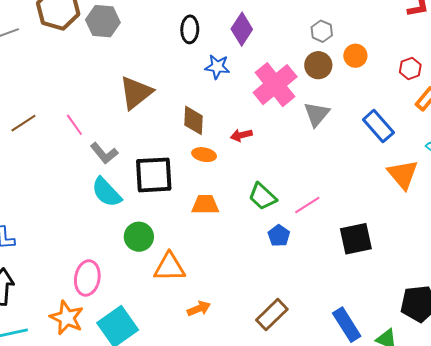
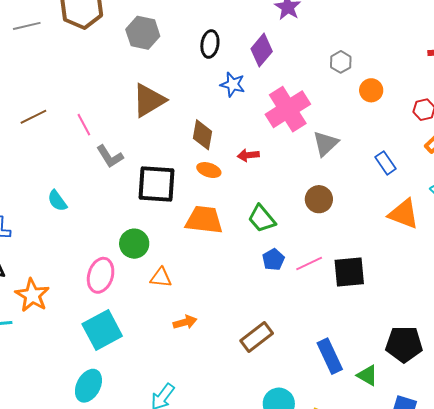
gray hexagon: (103, 21) -> (143, 33), moved
brown circle: (318, 65) -> (319, 199), moved
blue rectangle: (378, 126) -> (385, 163), size x0.7
orange triangle: (403, 174) -> (404, 214), turned -36
cyan semicircle: (107, 192) -> (57, 201), moved, size x0.7
orange trapezoid: (205, 205) -> (204, 220), size x1.4
pink line: (307, 205) -> (309, 263), moved
orange triangle: (169, 267) -> (161, 277), size x0.7
pink ellipse: (87, 278) -> (101, 275), moved
orange star: (67, 318) -> (32, 295), moved

